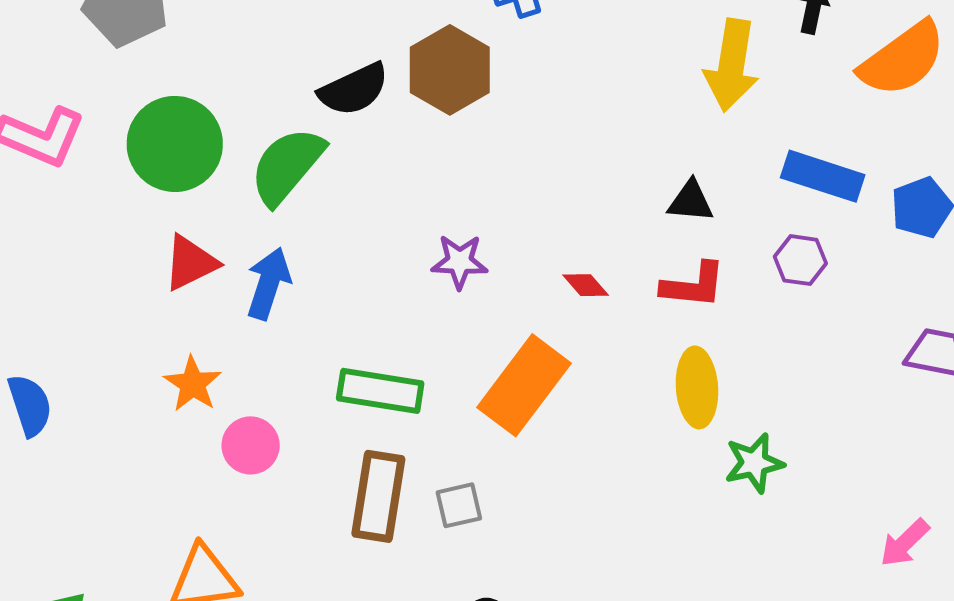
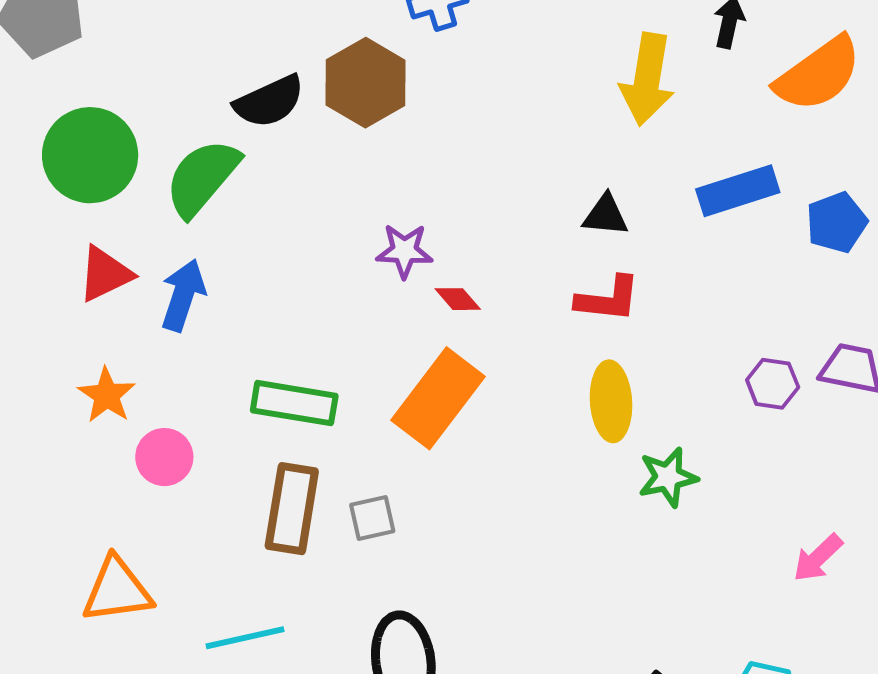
blue rectangle: (823, 176) -> (738, 191), turned -36
purple hexagon: (800, 260) -> (773, 384), moved
purple star: (460, 262) -> (404, 251), moved
red diamond: (586, 285) -> (458, 299), moved

